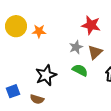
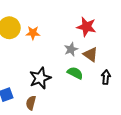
brown triangle: (95, 52) -> (90, 54), turned -42
brown semicircle: (37, 99) -> (31, 103), turned 88

